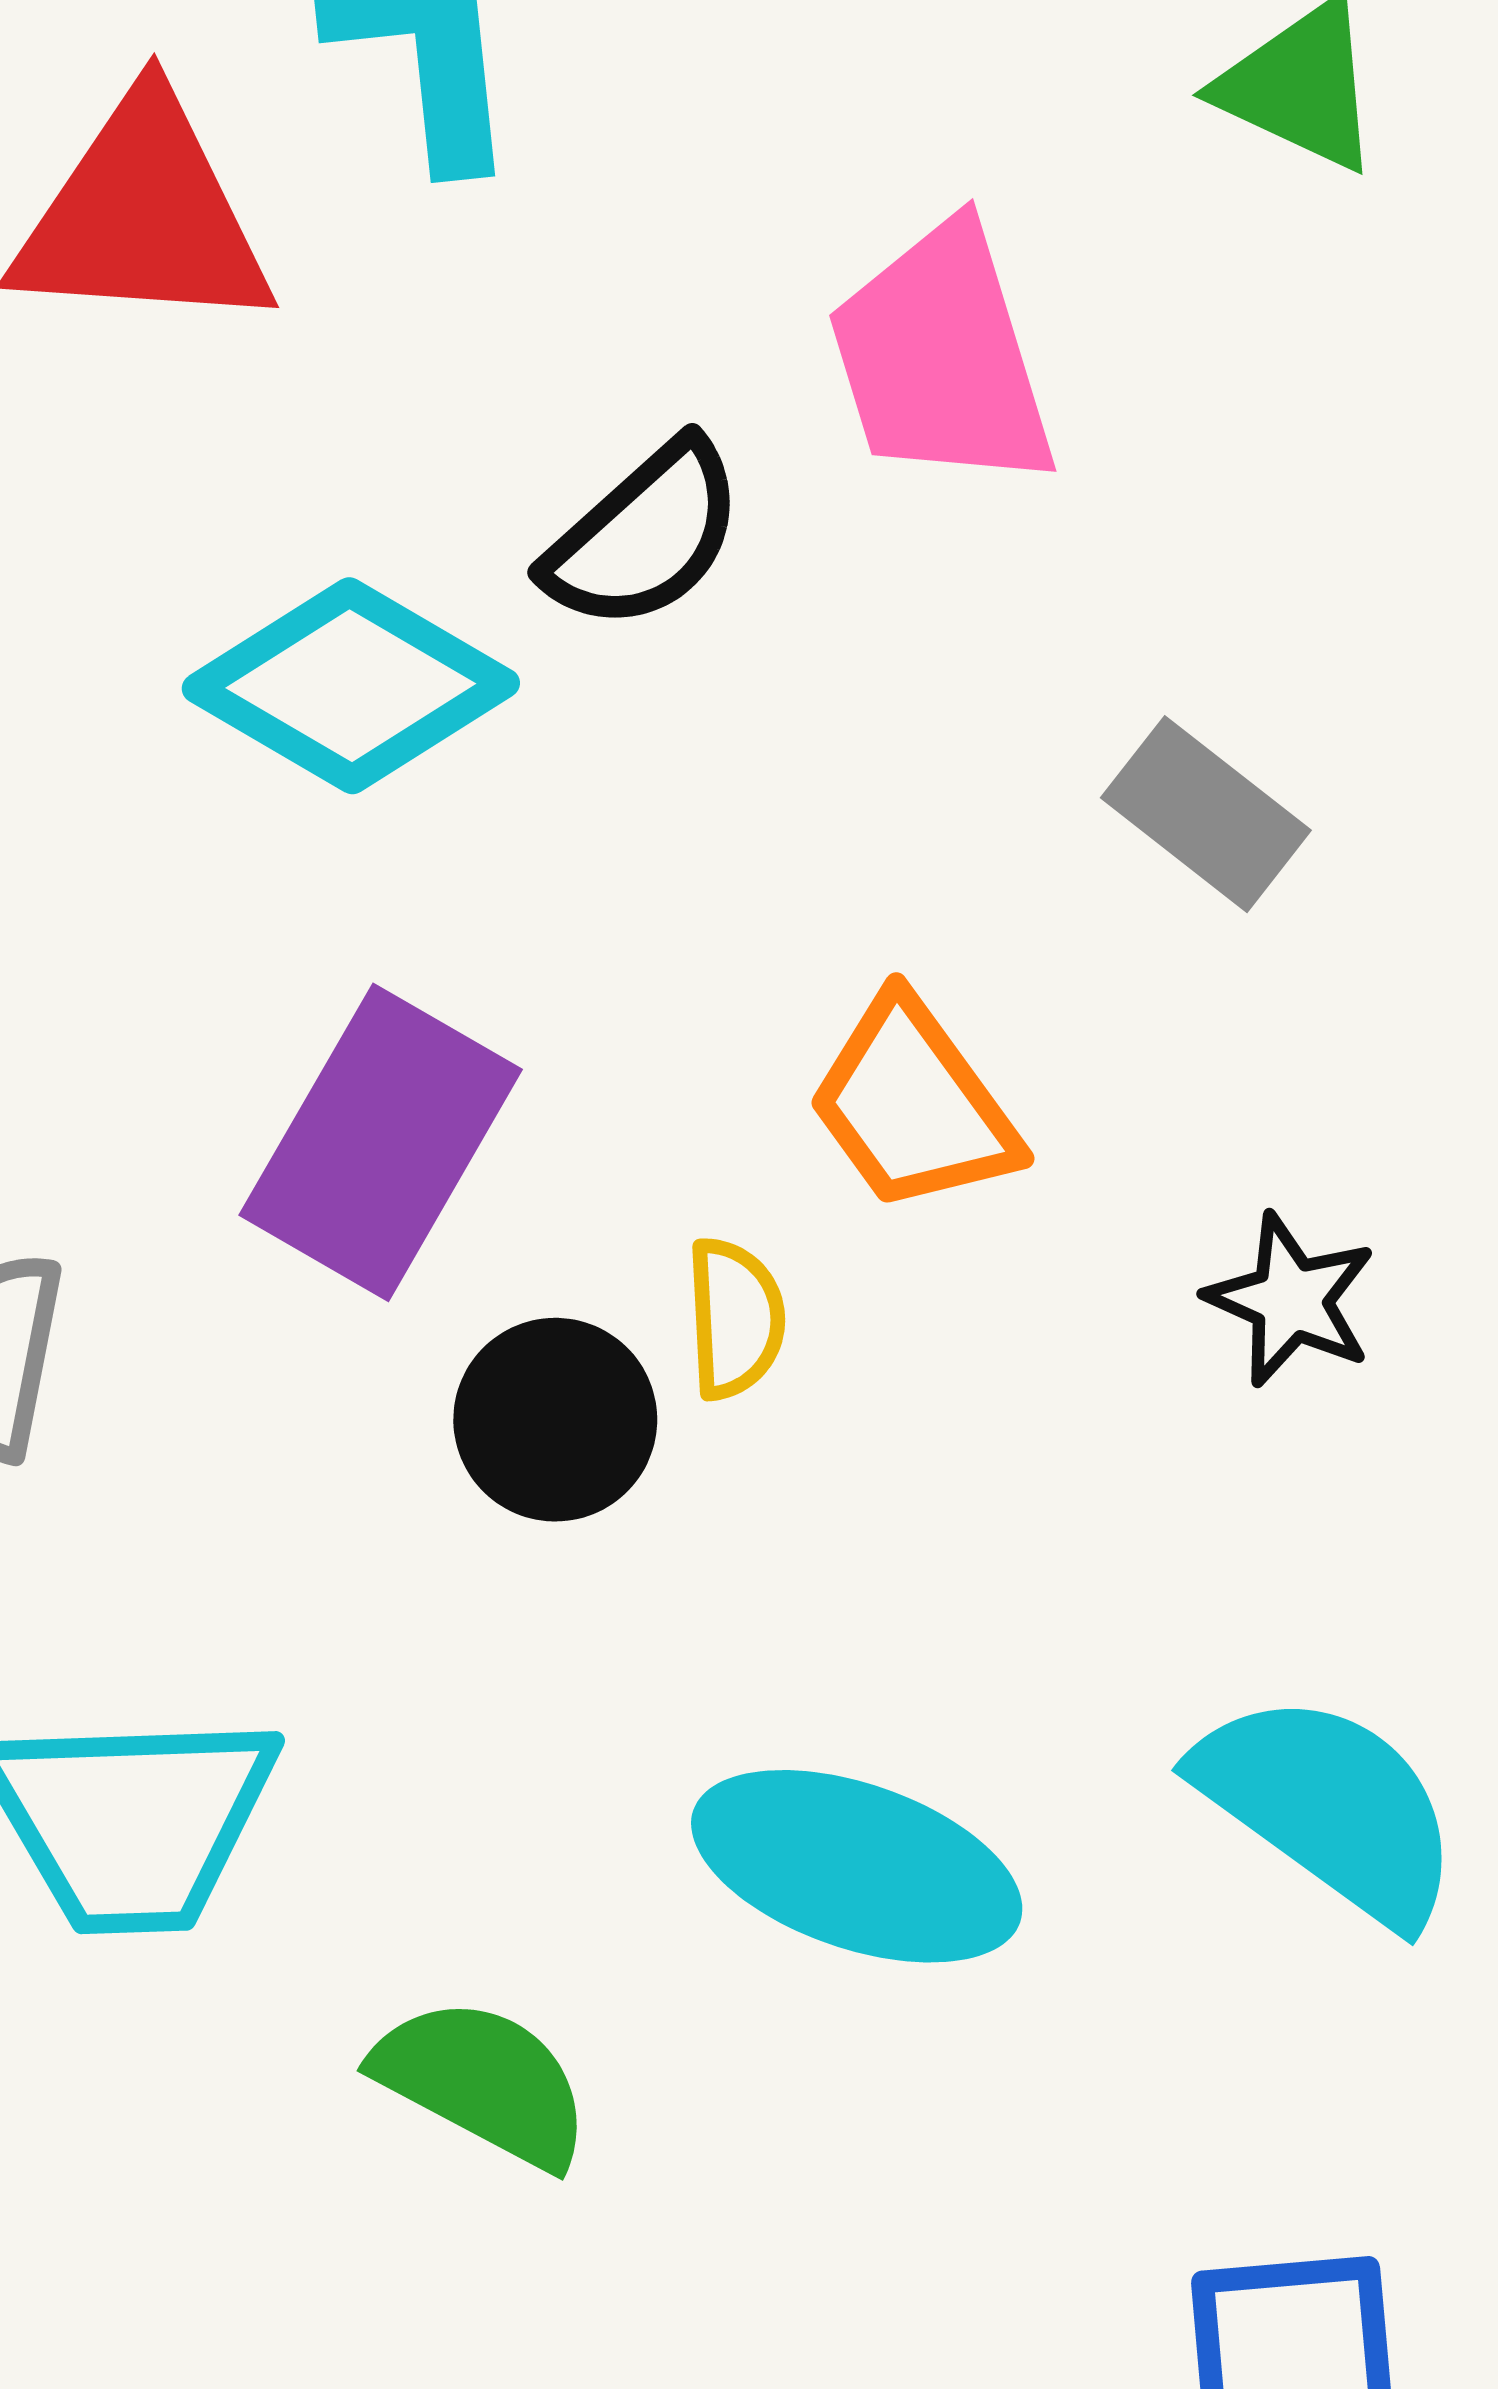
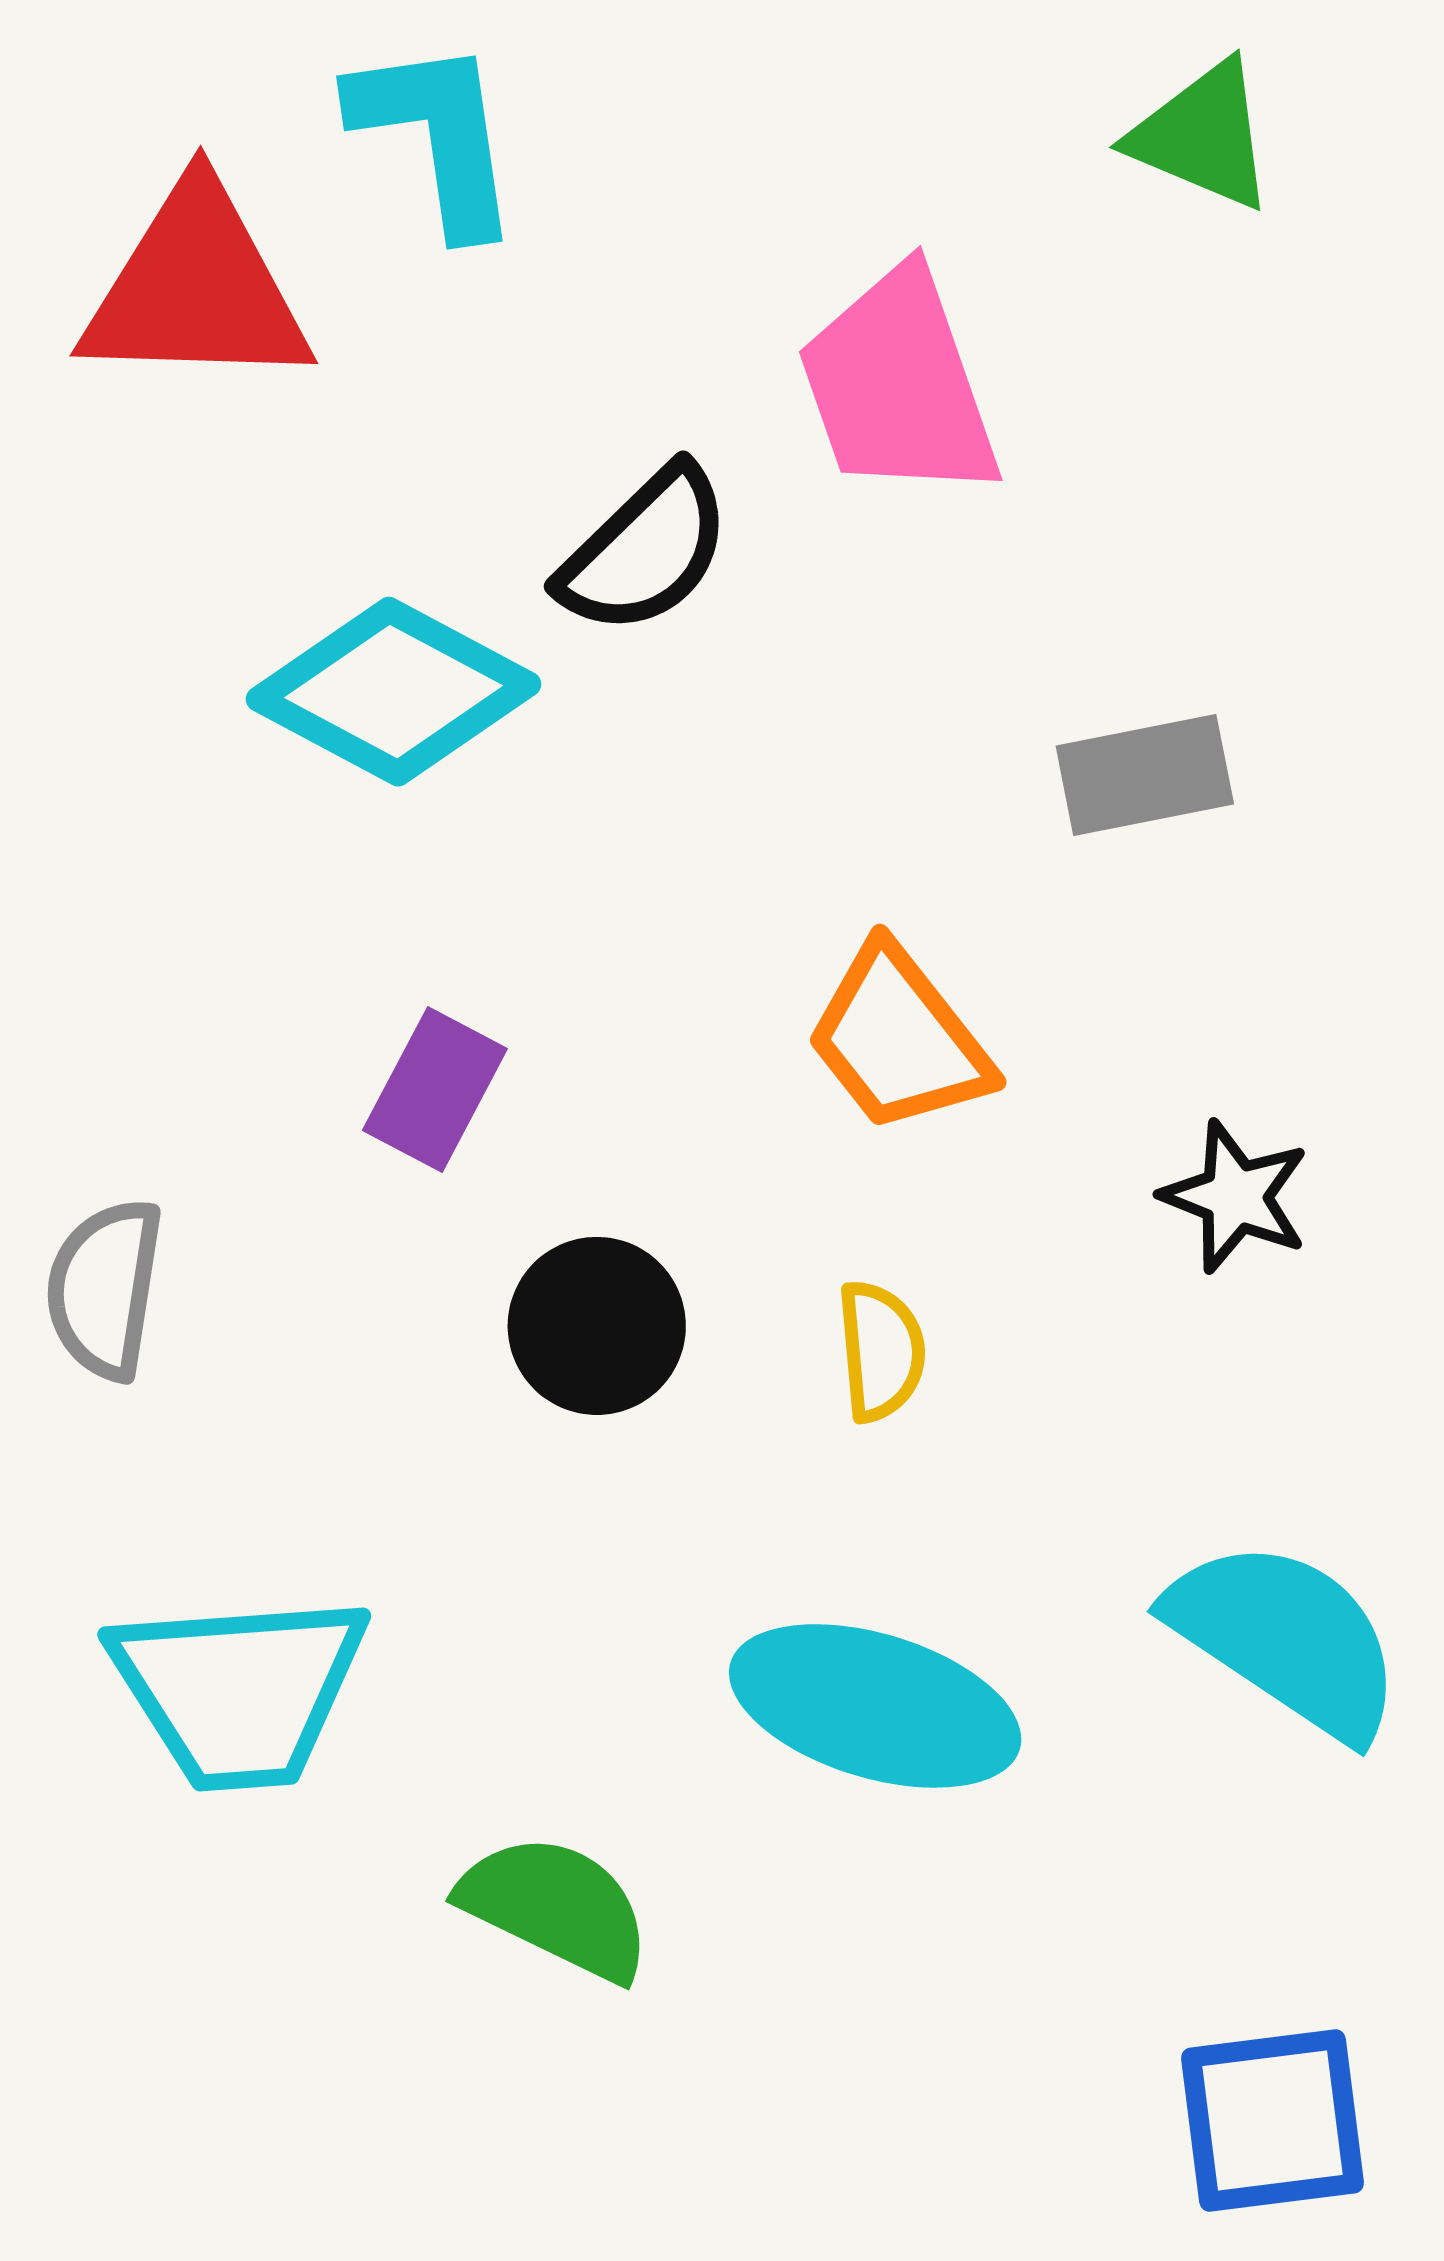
gray rectangle: (1206, 814) -> (1145, 775), turned -47
purple rectangle: (381, 1142) -> (435, 1089), size x0.6
yellow semicircle: (735, 1318) -> (881, 1351), moved

